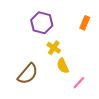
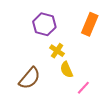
orange rectangle: (85, 23) -> (90, 24), size x1.5

